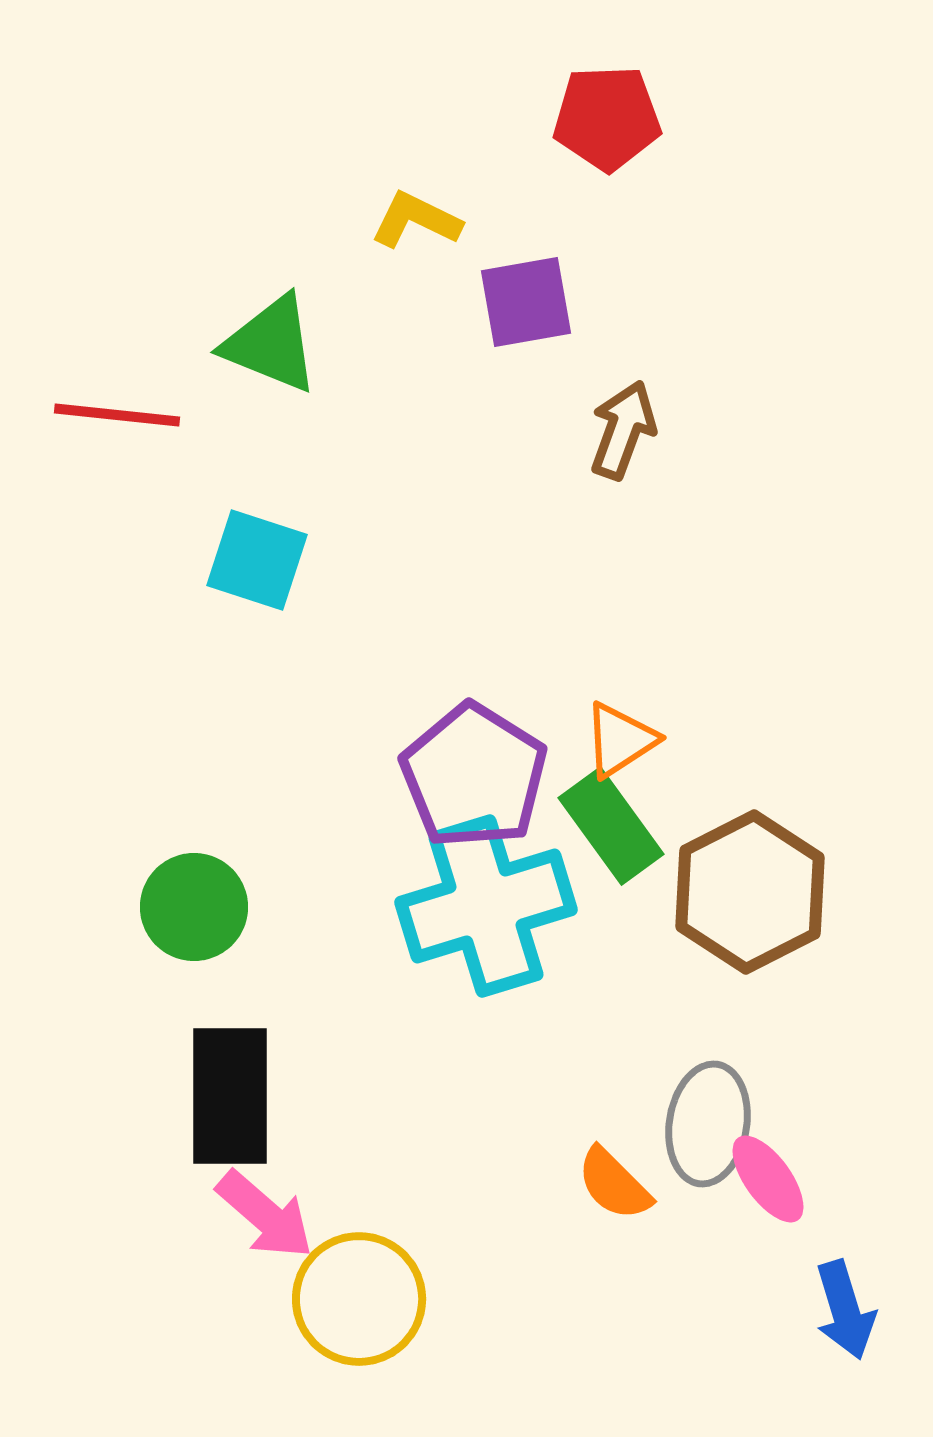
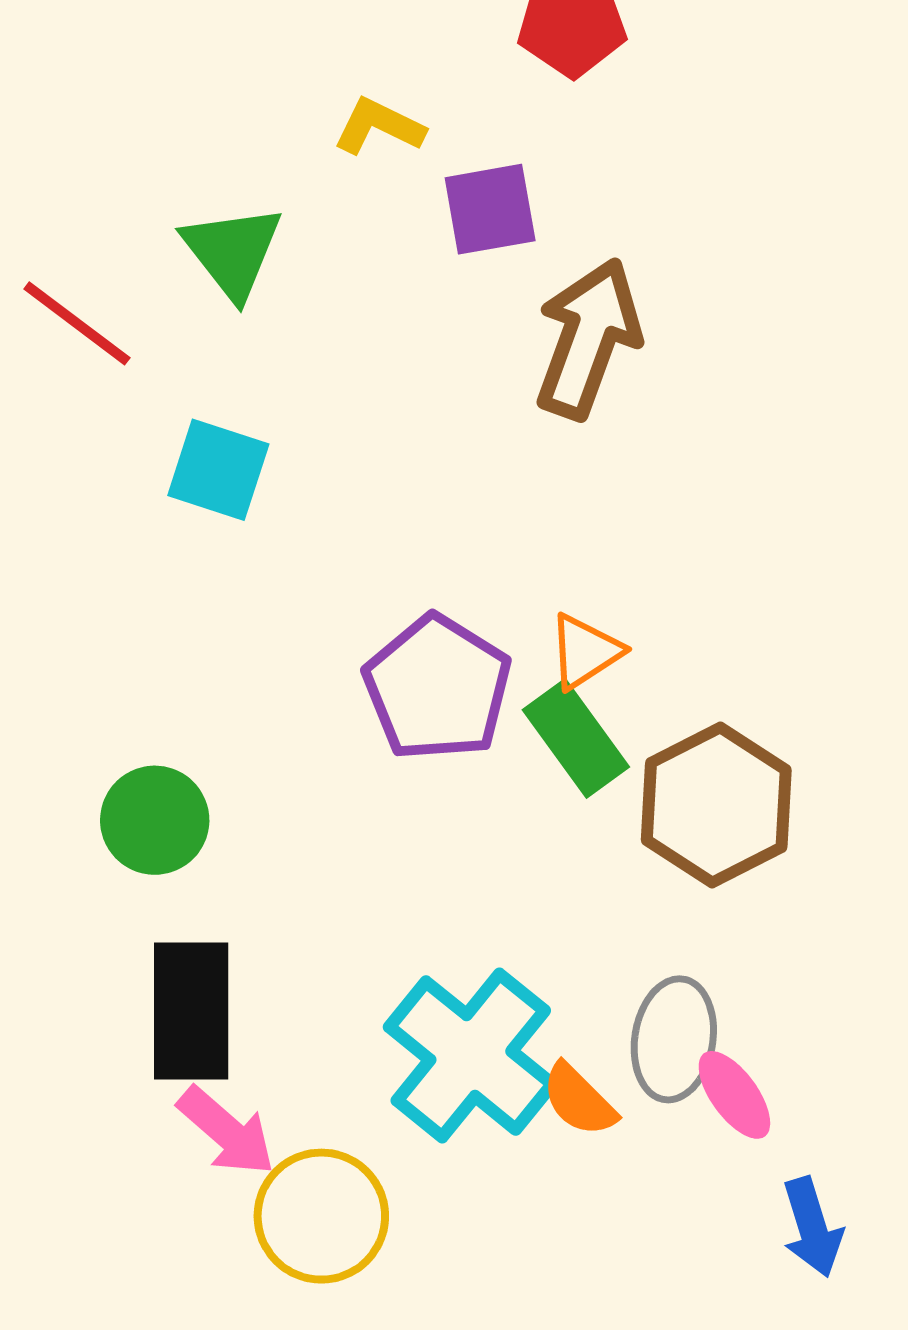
green triangle: (271, 344) -> (232, 252), turned 30
red line: (117, 415) -> (77, 323), turned 31
brown arrow: (623, 430) -> (588, 338), size x1.6
cyan cross: (486, 906) -> (471, 1056), moved, turned -34

